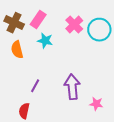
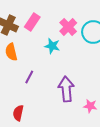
cyan star: (45, 41) -> (52, 46), moved
purple line: (35, 86) -> (29, 77), moved

